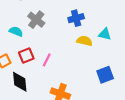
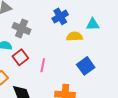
red square: (26, 55) -> (20, 57), moved
blue square: (105, 75) -> (86, 66), moved

